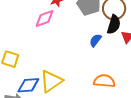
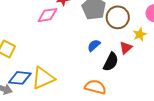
black semicircle: (114, 24) -> (111, 62), moved

